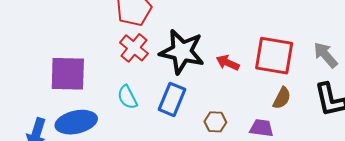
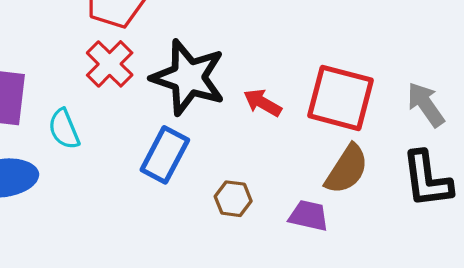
cyan semicircle: (127, 97) -> (64, 129), moved
brown semicircle: (282, 98) -> (347, 169), size x1.4

